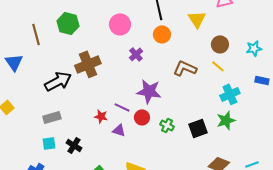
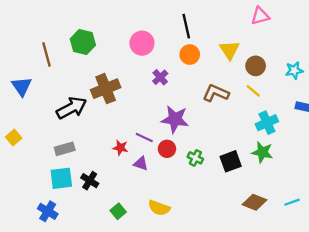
yellow triangle: (197, 19) -> (229, 50), moved
green star: (226, 120) -> (262, 152), turned 30
cyan square: (49, 143) -> (61, 178), size x1.5

